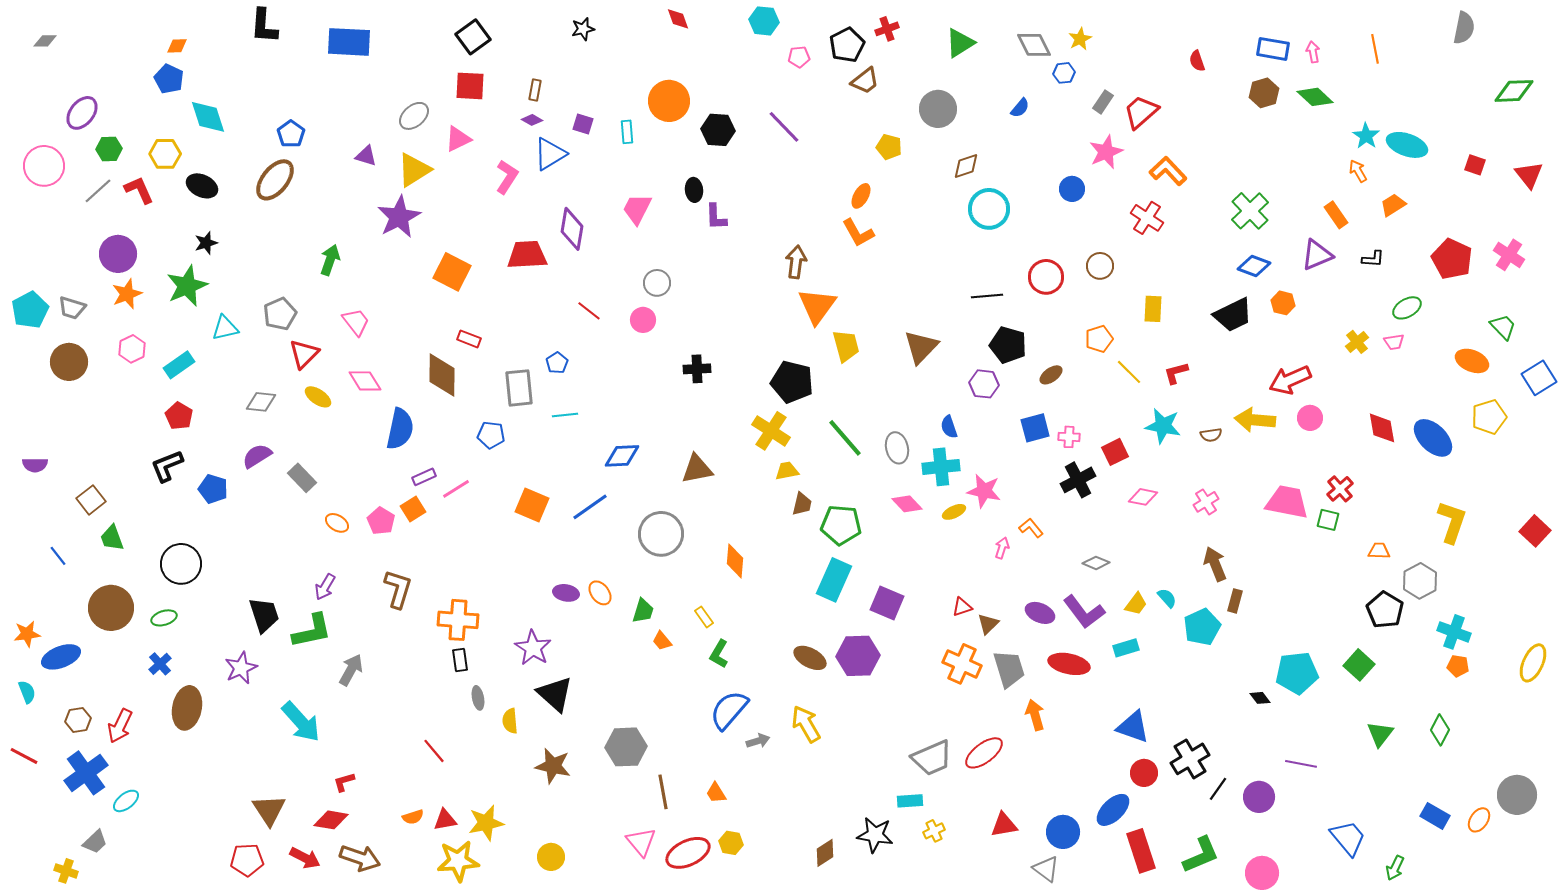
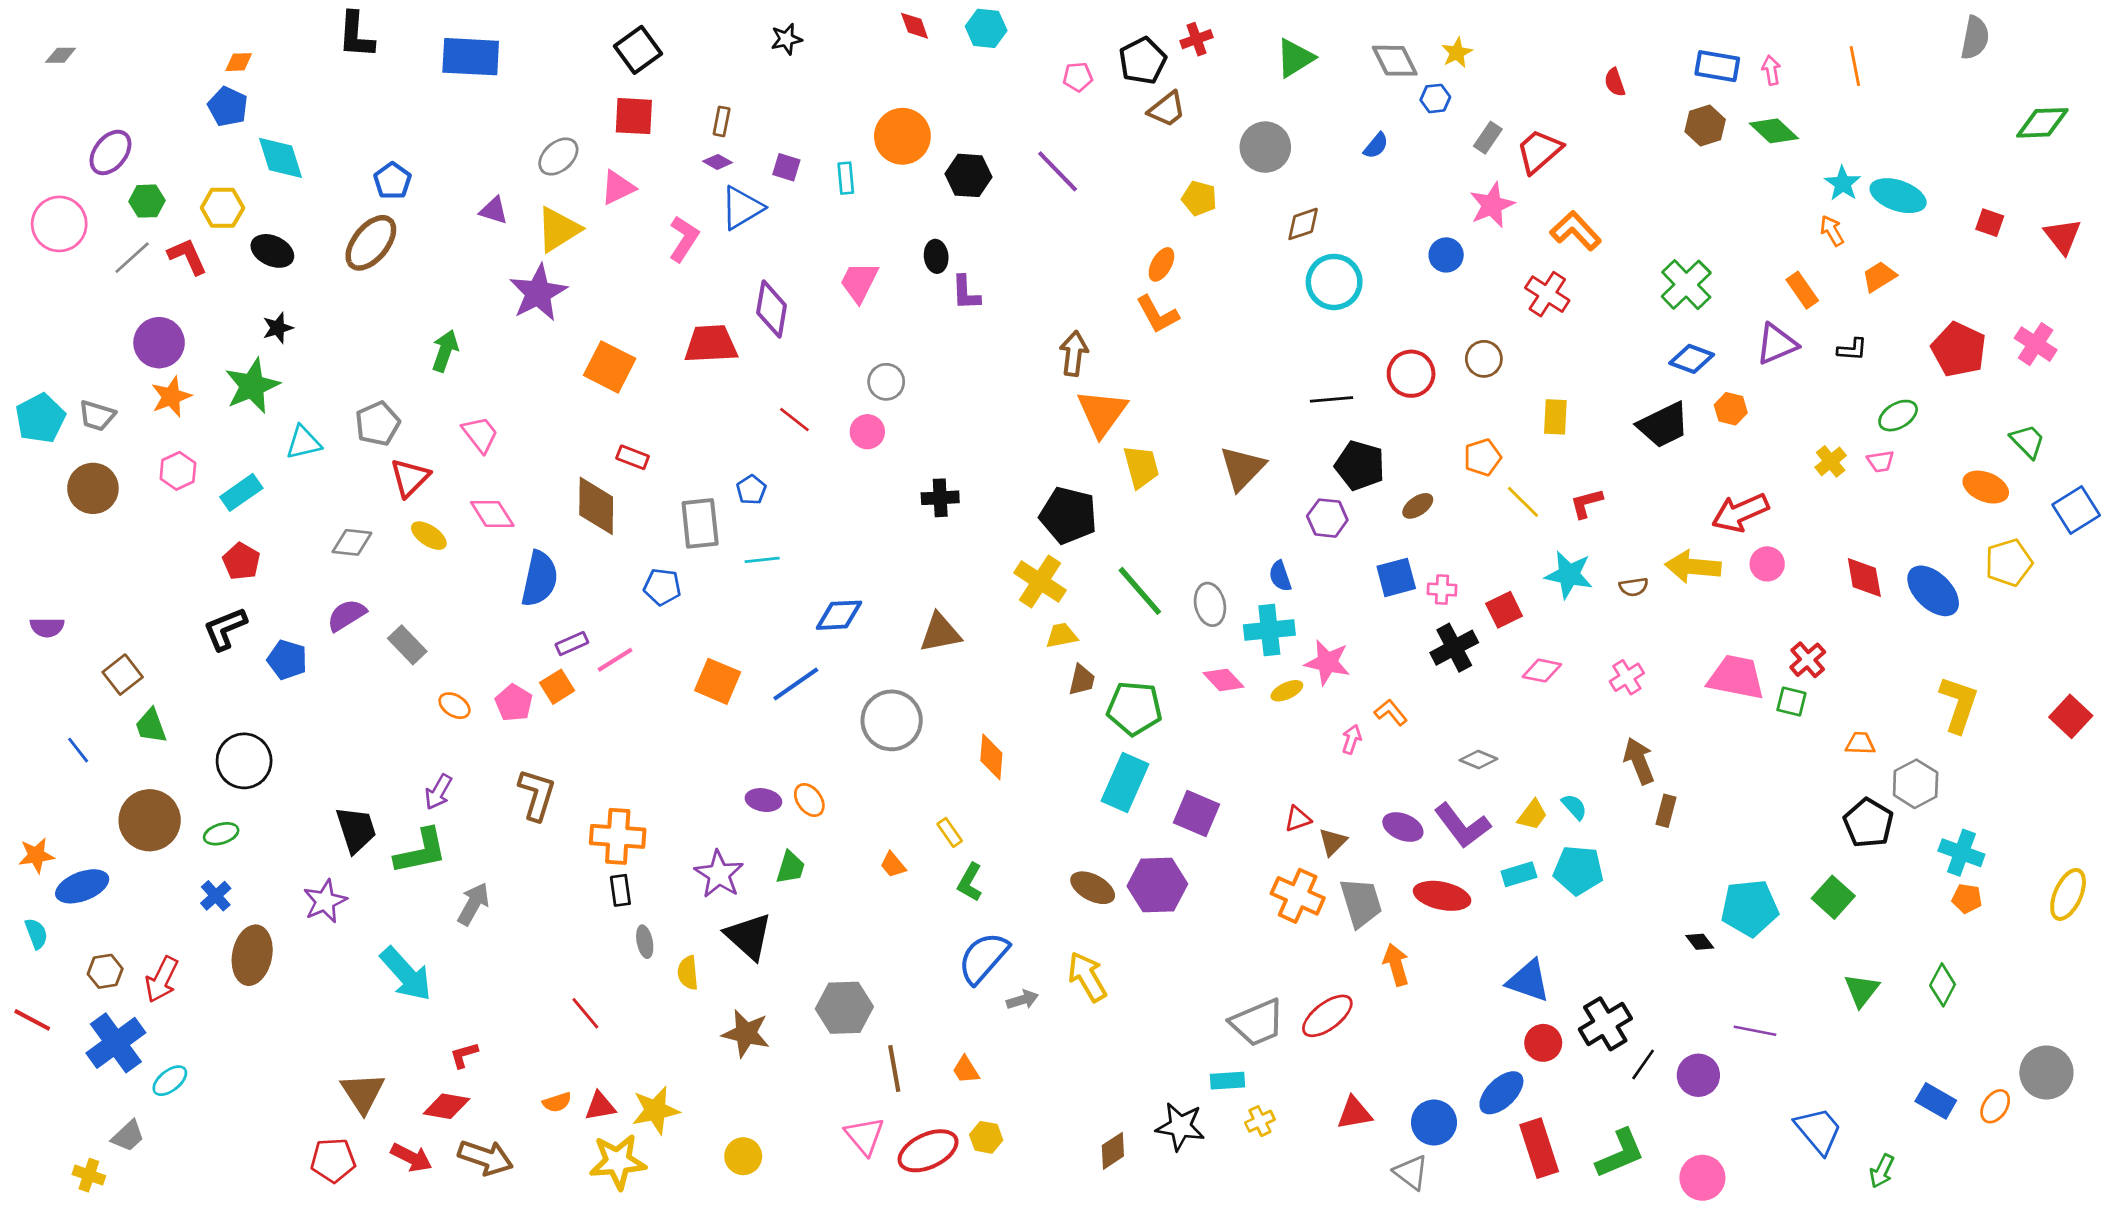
cyan hexagon: (764, 21) -> (986, 28), moved
green trapezoid: (643, 611) -> (790, 867), moved
cyan pentagon: (1202, 627) -> (1578, 870), moved, turned 30

